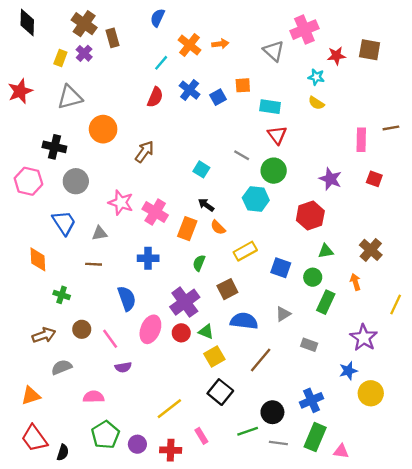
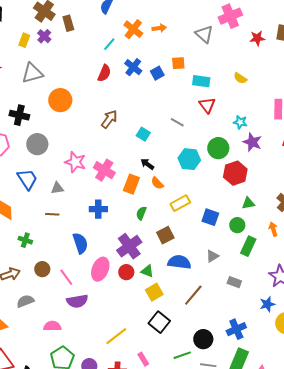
cyan star: (316, 77) -> (240, 122), moved
brown arrow: (145, 152) -> (109, 119), moved
green circle: (274, 171) -> (218, 148), moved
purple semicircle: (123, 367) -> (77, 301), size x1.5

